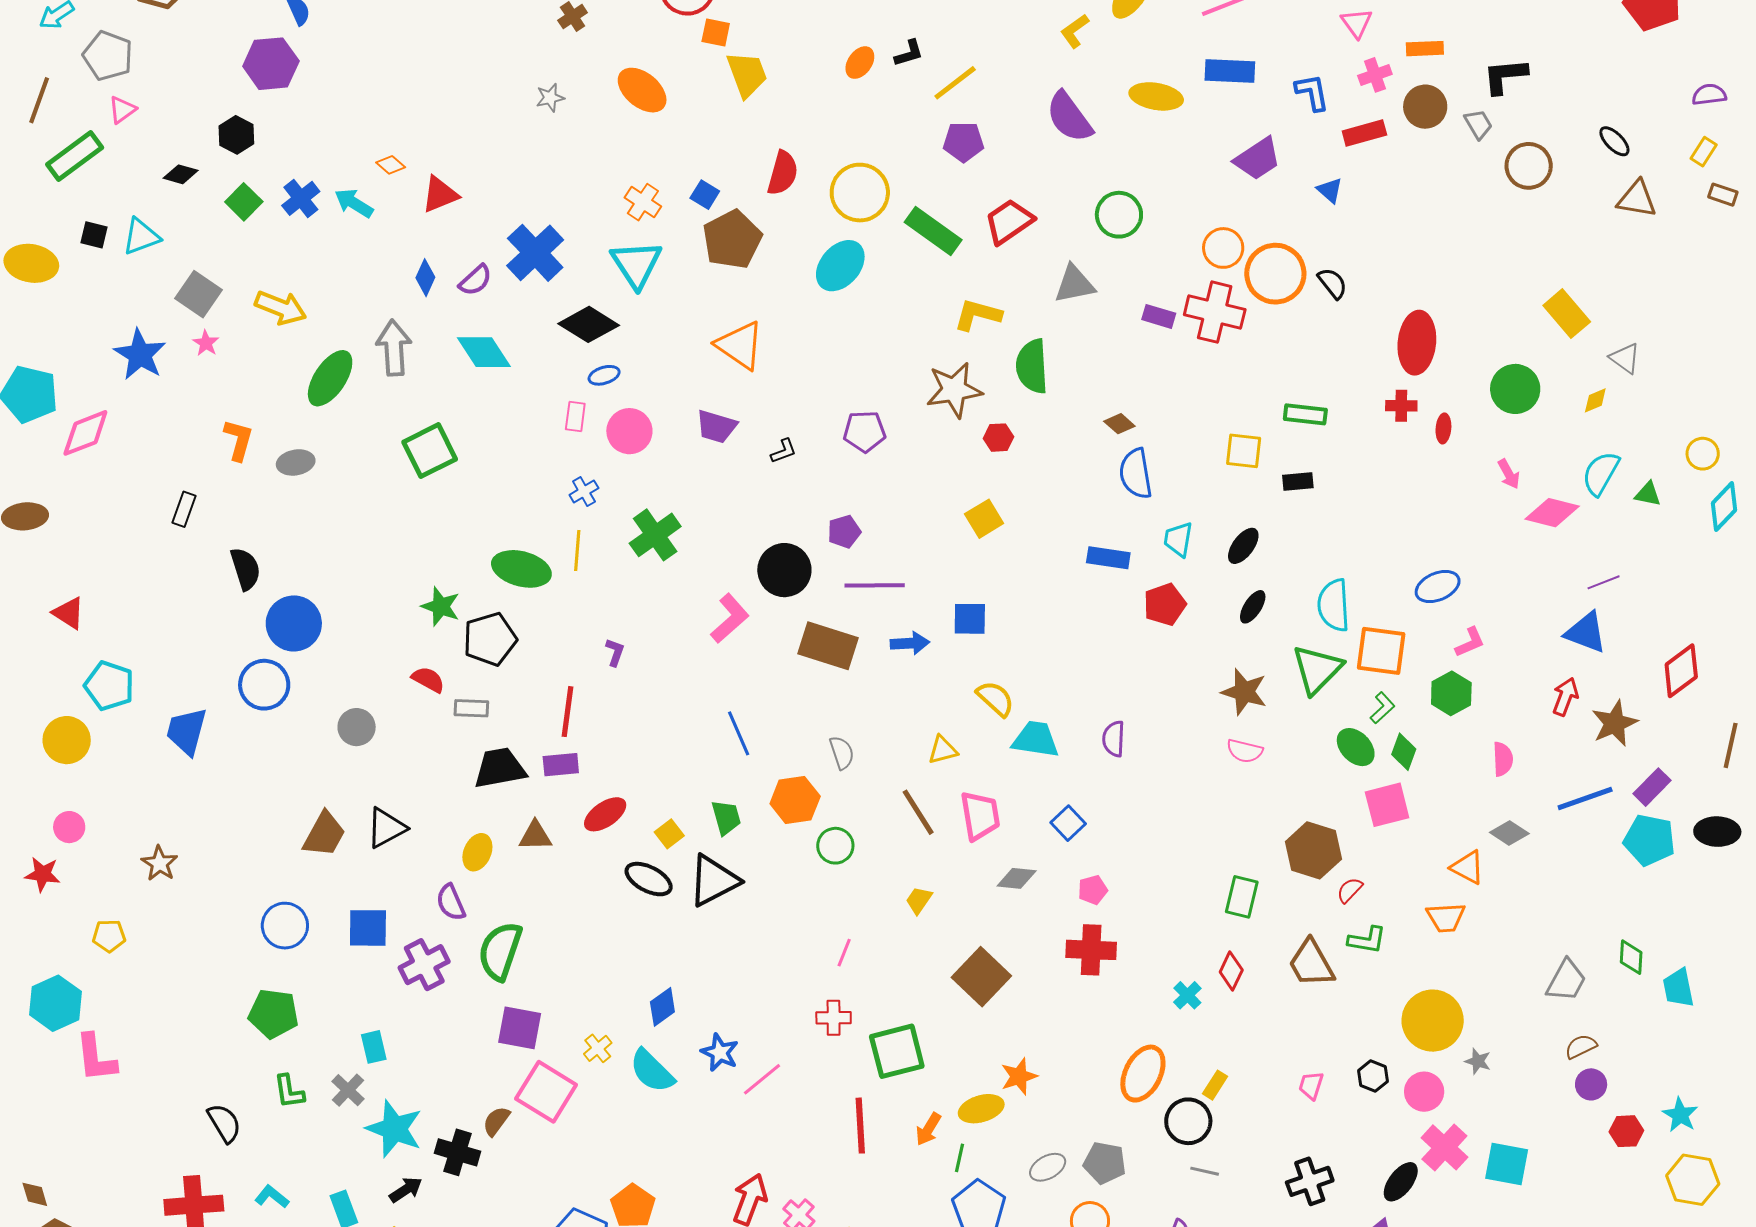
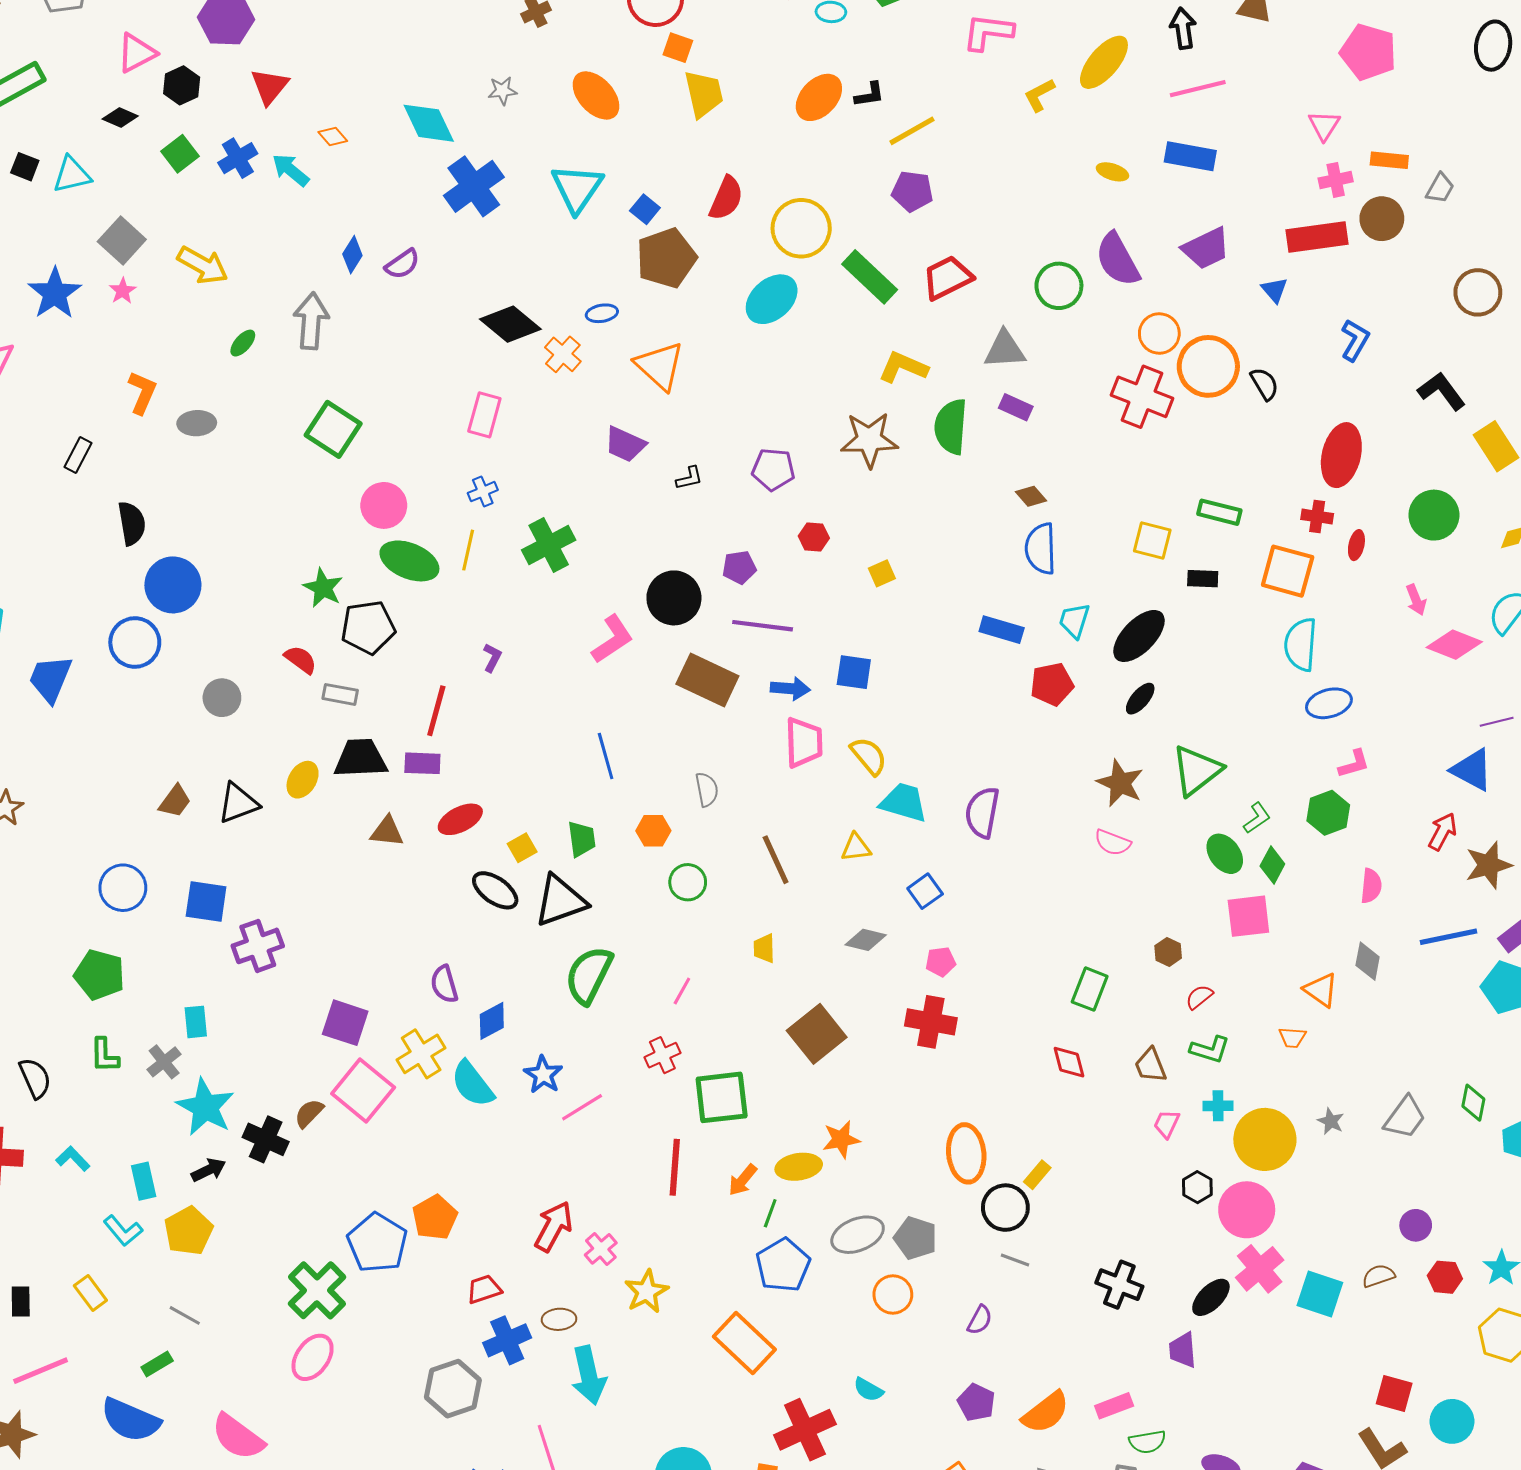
orange ellipse: (860, 63) -> (819, 97), size x1.5
black L-shape: (1505, 76) -> (1442, 391), moved, turned 51
blue L-shape: (1312, 92) -> (1355, 340), moved, turned 33
yellow ellipse: (1156, 96) -> (1112, 172), size x0.6
pink triangle: (122, 110) -> (137, 53), moved, size x1.4
purple semicircle: (1069, 117) -> (1118, 260), moved
gray trapezoid: (1478, 124) -> (1440, 188), moved, turned 52
red rectangle: (1364, 133) -> (1317, 237), size x1.4
red triangle: (440, 194) -> (270, 86), moved, turned -36
orange cross: (643, 202) -> (563, 354), moved
blue cross: (535, 253) -> (474, 186), moved
cyan triangle: (636, 264) -> (577, 188), moved
purple rectangle: (1159, 316) -> (1016, 407), moved
cyan diamond: (484, 352) -> (429, 123), moved
blue ellipse: (604, 375) -> (602, 313), moved
green ellipse: (330, 378) -> (243, 343), size x0.5
pink rectangle: (575, 417) -> (484, 415), size x1.4
pink circle: (629, 431) -> (384, 505), moved
red hexagon: (999, 438) -> (814, 537), moved
green square: (430, 451) -> (333, 429), turned -38
yellow square: (984, 519) -> (882, 573), size x0.7
black ellipse: (1243, 546) -> (1139, 636), size x1.5
cyan semicircle: (1334, 605) -> (1301, 644), moved
orange square: (1381, 651) -> (1288, 571), moved
purple semicircle: (1114, 739) -> (982, 812), size x1.4
yellow triangle: (943, 750) -> (856, 847), moved
orange hexagon: (795, 800) -> (653, 831), size x0.7
pink trapezoid: (980, 816) -> (804, 743), moved
gray diamond: (1509, 833) -> (1368, 961), turned 60
brown trapezoid: (324, 834) -> (175, 801), size x0.7
brown hexagon: (1313, 850) -> (1168, 952), size x0.5
yellow ellipse: (477, 852) -> (303, 780), moved
yellow trapezoid: (919, 900) -> (764, 948), turned -44
purple semicircle: (451, 902) -> (444, 984), moved
orange trapezoid: (1446, 917) -> (1292, 1038), size x0.7
green semicircle: (500, 951) -> (589, 975), moved
brown trapezoid: (1311, 963) -> (1151, 1065), size x0.7
red diamond: (1231, 971) -> (1069, 1062), turned -48
cyan cross: (1187, 995) -> (1218, 1106), moved, turned 36
red cross: (834, 1018) -> (662, 1055), turned -32
brown semicircle: (1581, 1047) -> (1378, 1276), moved
yellow cross: (598, 1048) -> (421, 1054), size x1.6
gray star: (1478, 1061) -> (1331, 1121), moved
orange ellipse: (1143, 1074) -> (966, 1153), turned -40
pink trapezoid: (1311, 1085) -> (1167, 1124), moved
pink circle: (1424, 1092) -> (1247, 1210), size x1.4
gray ellipse: (1048, 1167) -> (858, 1235), size x1.4
black cross: (1310, 1181) -> (1119, 1285), turned 33

